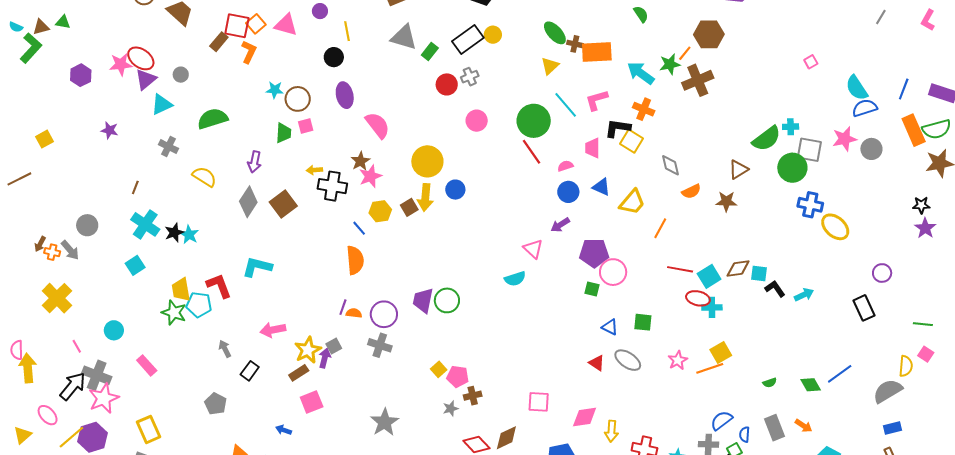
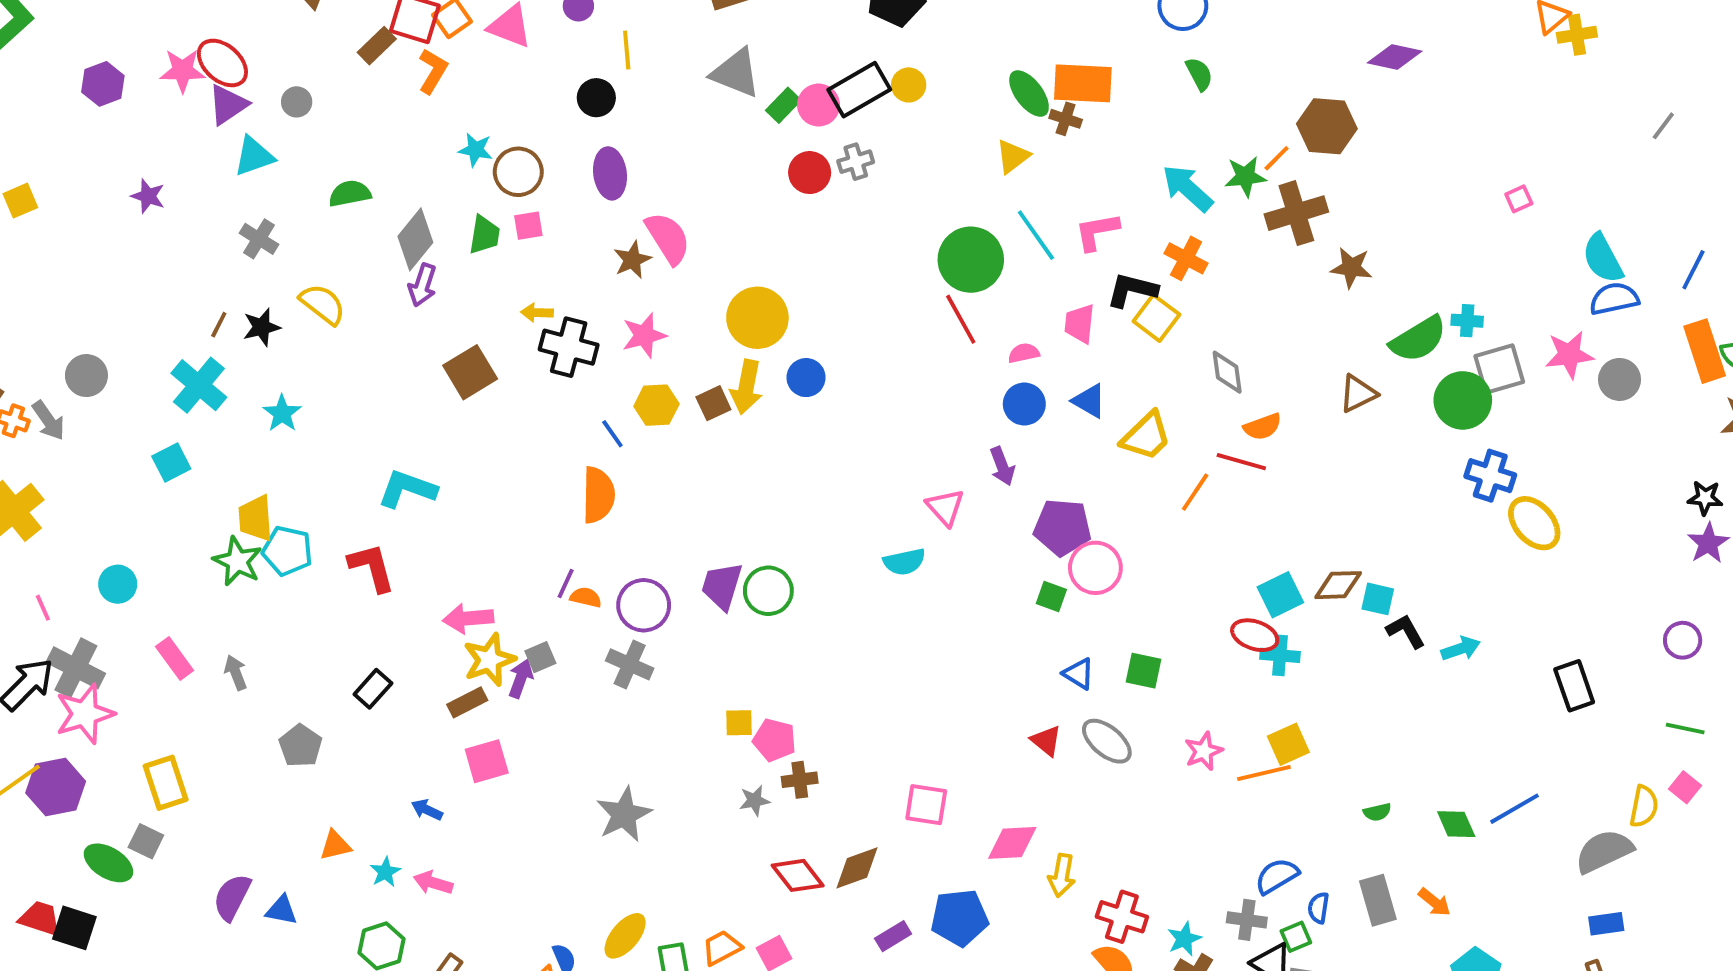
orange rectangle: (597, 52) -> (1083, 83), moved
green semicircle: (213, 119) -> (350, 193), size x0.7
pink circle: (477, 121) -> (819, 105), moved
gray square: (809, 150) -> (1499, 369), turned -32
brown star: (360, 161) -> (632, 260), moved
brown line: (135, 187) -> (219, 325), moved
brown star: (726, 201) -> (1351, 268), moved
gray diamond: (248, 202) -> (415, 239), moved
purple arrow: (560, 225) -> (1002, 466), turned -84
black star: (174, 233) -> (262, 327), moved
red line: (680, 269) -> (1241, 462), moved
purple circle: (882, 273) -> (1683, 640), moved
red L-shape: (219, 286) -> (372, 567), moved
pink arrow: (273, 330) -> (468, 618), moved
gray arrow: (225, 349) -> (236, 673), moved
yellow square: (439, 369) -> (739, 723), turned 35

